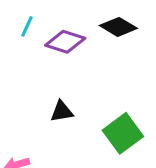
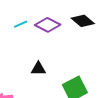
cyan line: (27, 26) -> (21, 24), moved, turned 32

